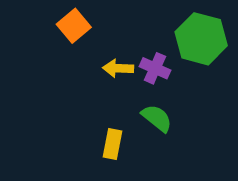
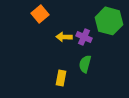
green semicircle: (157, 118) -> (85, 64), turned -114

